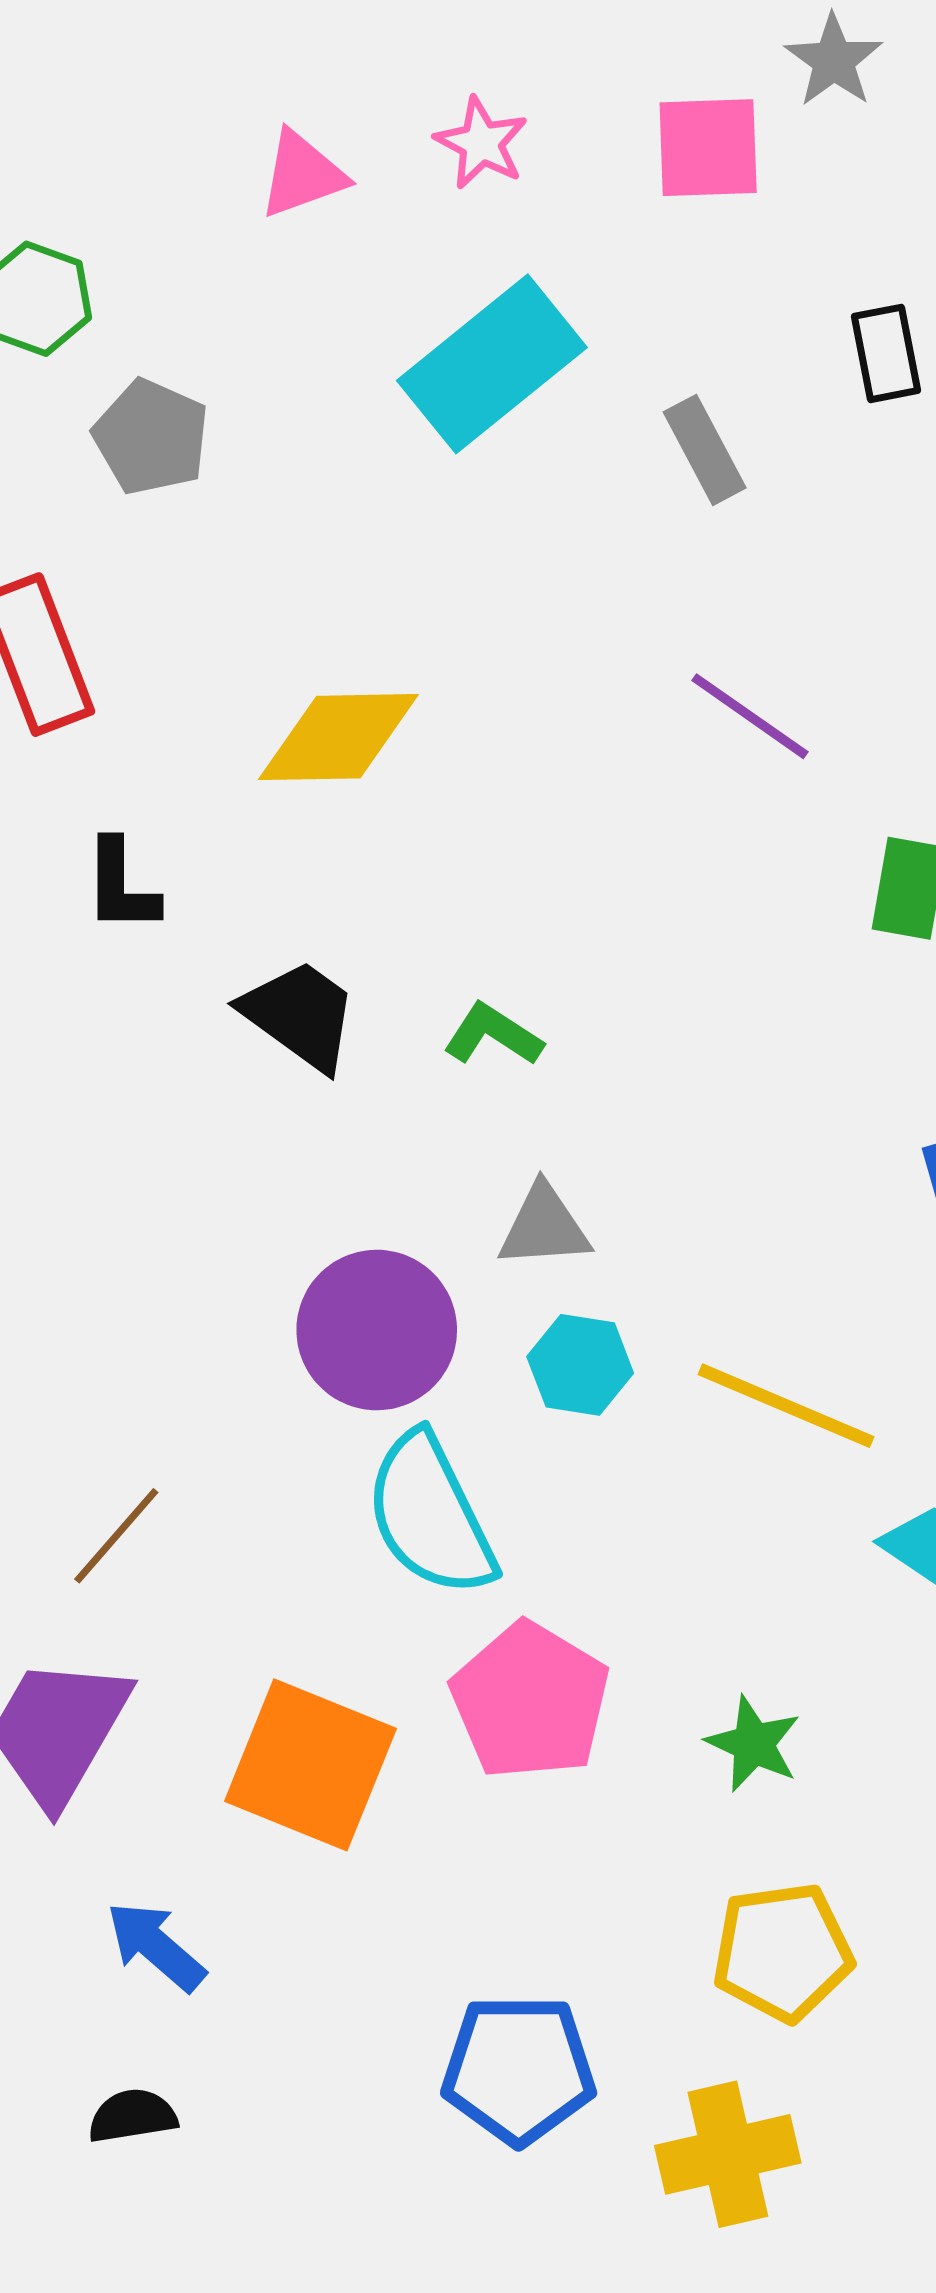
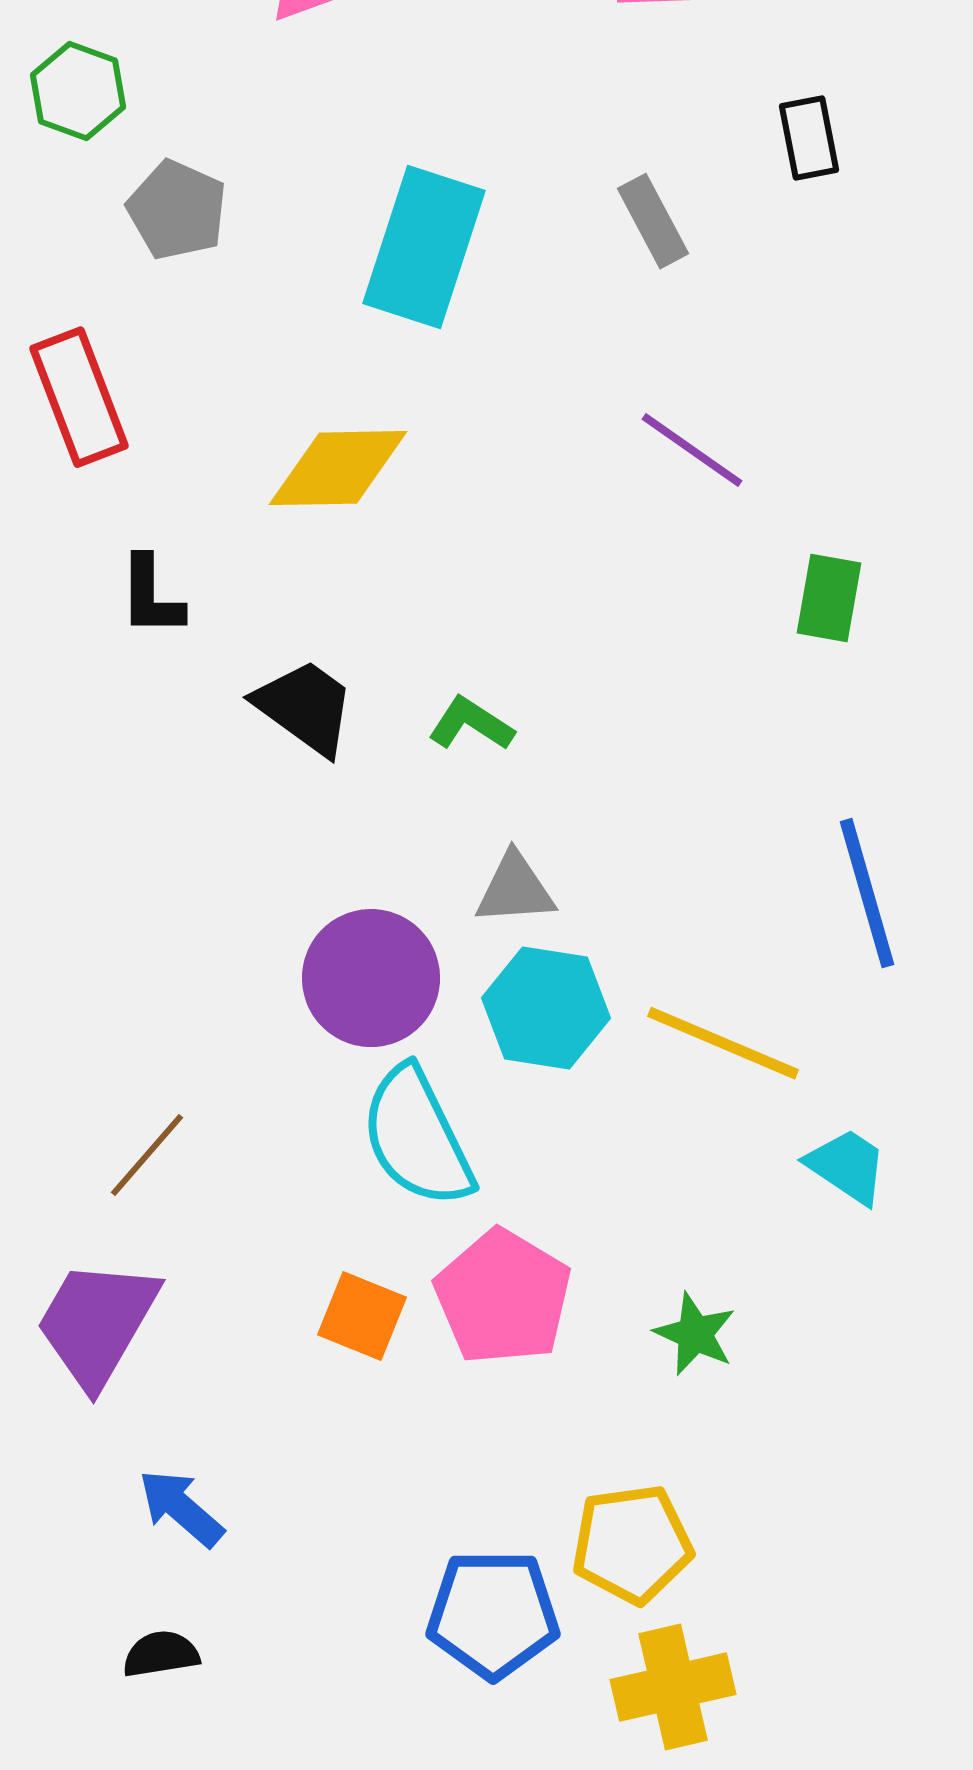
cyan rectangle: (492, 364) -> (424, 247), moved, turned -33
cyan hexagon: (580, 1365) -> (546, 1008), size x1.4
orange square: (310, 1765) -> (362, 1316), moved, size x0.6
yellow pentagon: (782, 1952) -> (632, 1544), moved

